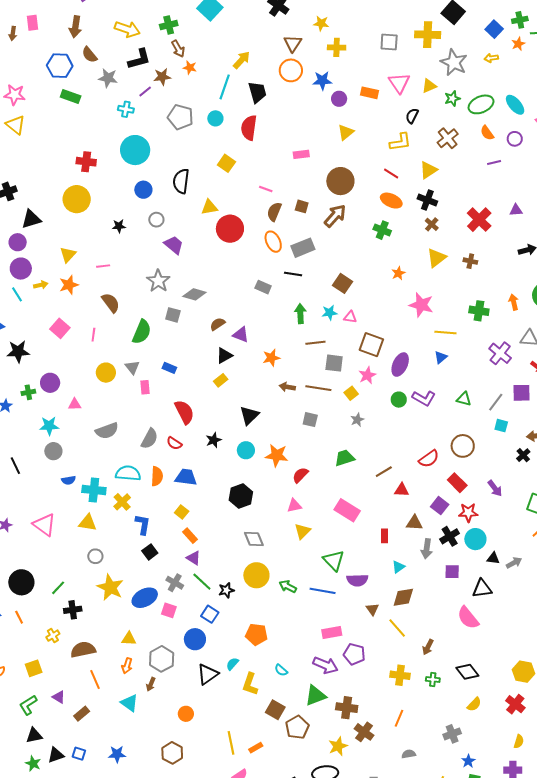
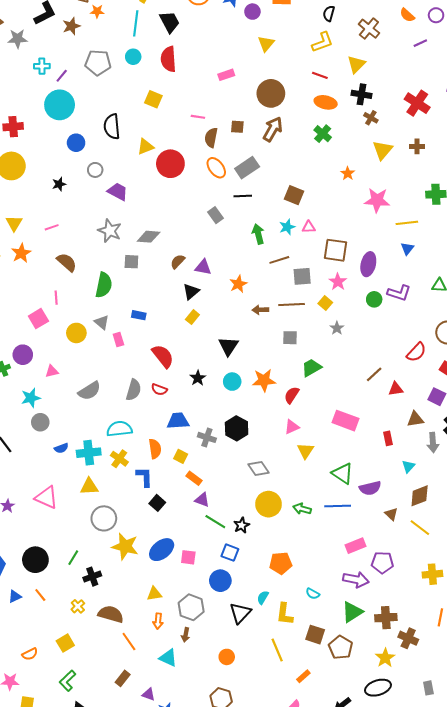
purple line: (145, 92) -> (62, 76), moved
green cross: (382, 230) -> (323, 134), turned 30
gray rectangle: (263, 287) -> (216, 215), turned 42
pink square: (60, 328) -> (38, 319), moved, turned 30
green trapezoid: (345, 458) -> (312, 368), moved
orange semicircle: (157, 476) -> (155, 449), moved
gray circle: (95, 556) -> (104, 518), size x1.6
gray cross: (175, 583) -> (207, 437), moved
brown semicircle: (83, 650) -> (111, 614), turned 40
purple triangle: (59, 697) -> (149, 694), moved
yellow line: (231, 743) -> (277, 650), moved

